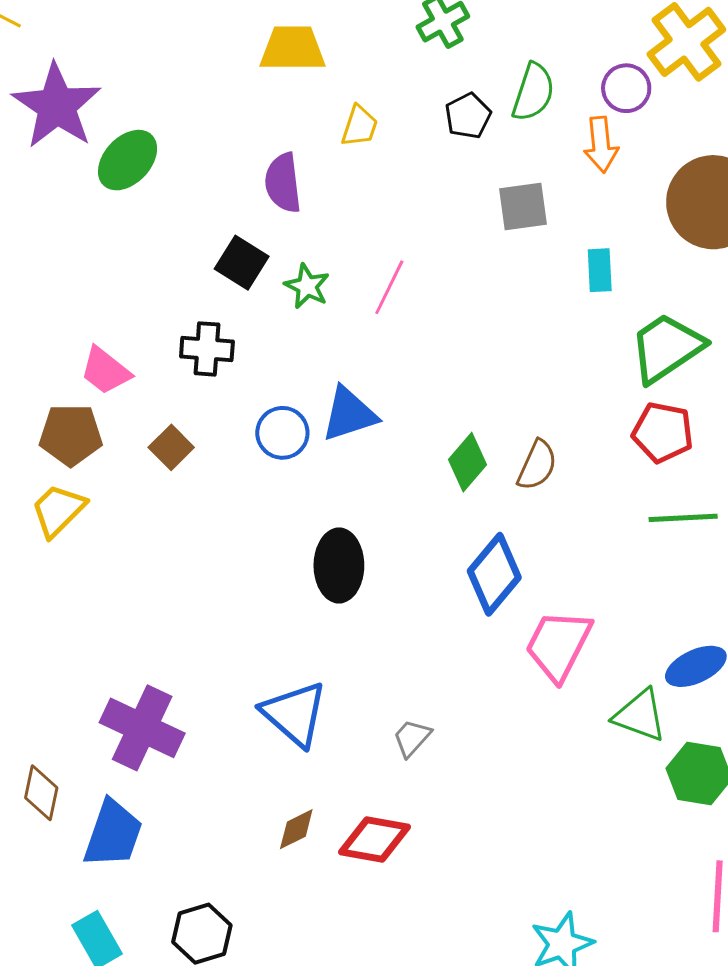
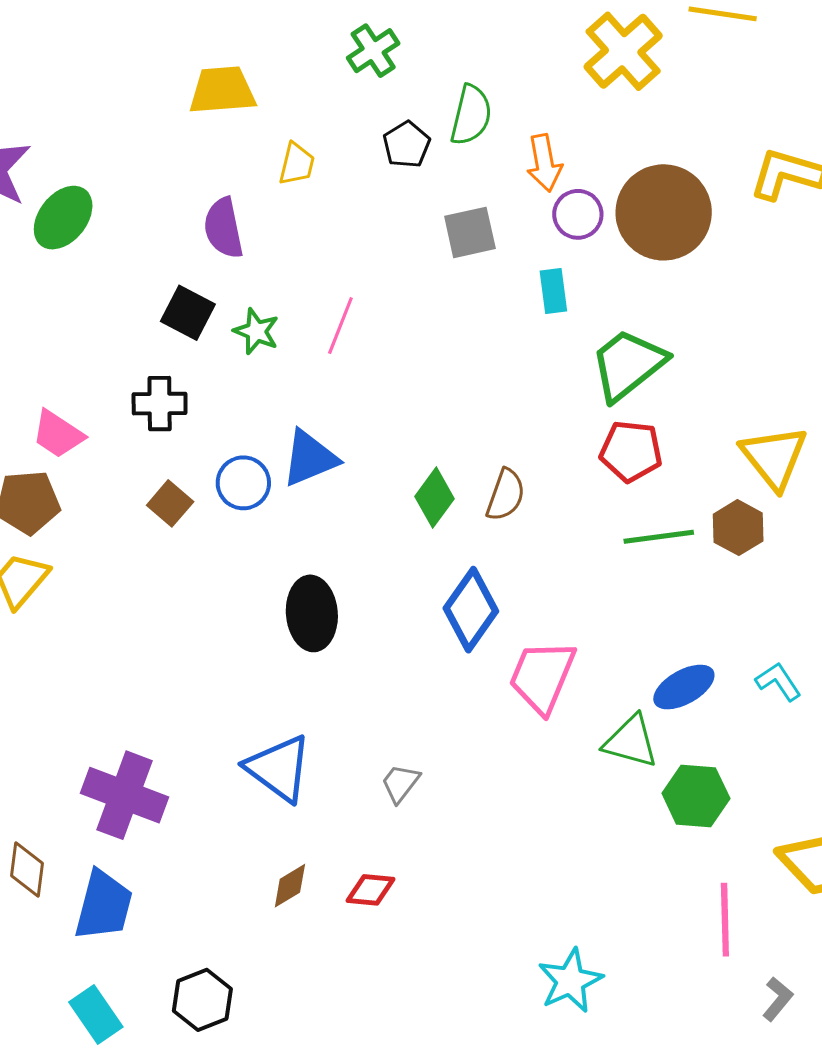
purple circle: (626, 88) -> (578, 214), moved
brown square: (171, 447) -> (170, 503), moved
red diamond: (374, 839) -> (371, 890), size x0.7

